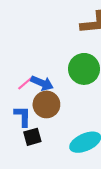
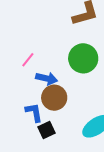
pink line: (25, 83) -> (28, 60), moved

